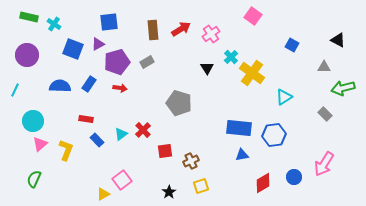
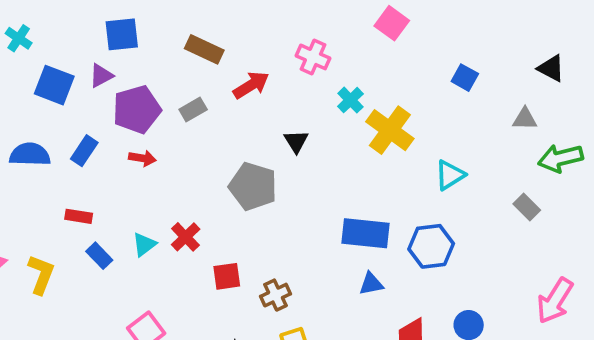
red arrow: (181, 29) -> (251, 85), moved
brown rectangle: (153, 30) -> (204, 49), turned -60
pink cross: (211, 34) -> (313, 57), turned -30
black triangle: (207, 68) -> (296, 141), moved
pink arrow: (324, 164) -> (555, 301), moved

